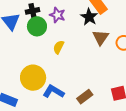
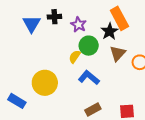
green circle: (37, 26) -> (89, 46), moved
blue L-shape: (53, 92) -> (89, 78), moved

